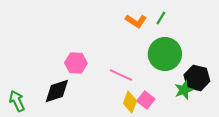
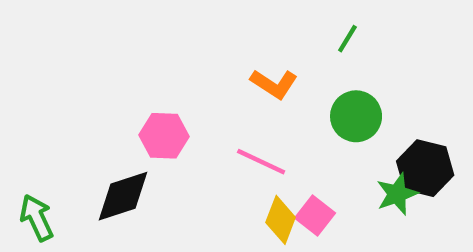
orange L-shape: (136, 21) -> (274, 84), moved
green circle: (165, 54) -> (356, 116), size x0.7

